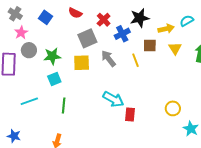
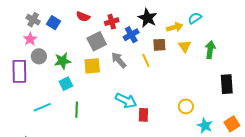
gray cross: (15, 14) -> (33, 20), moved
black star: (140, 18) -> (148, 18), turned -30
red cross: (104, 20) -> (112, 22), turned 32

